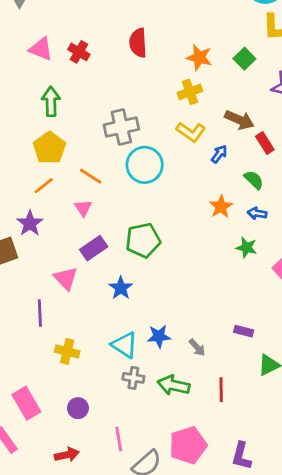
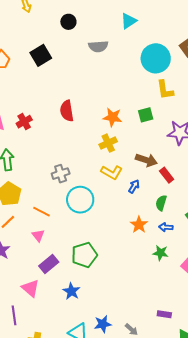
red cross: (79, 52) -> (24, 122), turned 35
green square: (244, 59) -> (146, 115), turned 35
gray cross: (121, 127) -> (61, 174), size x0.7
green semicircle: (254, 180) -> (161, 203), turned -112

